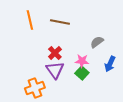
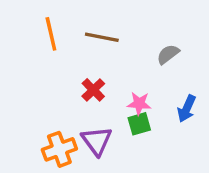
gray semicircle: (97, 42) -> (168, 54), moved
purple triangle: (55, 70) -> (97, 141), moved
green square: (82, 73) -> (139, 124), turned 32

